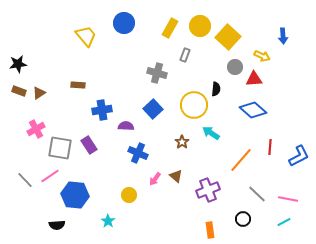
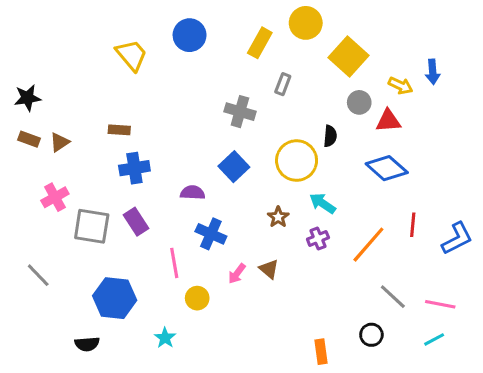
yellow circle: (200, 26) -> (306, 23), moved
blue arrow: (283, 36) -> (433, 72), moved
blue cross: (102, 110) -> (134, 168), moved
pink line: (50, 176) -> (174, 263), moved, turned -66
purple cross: (208, 190) -> (318, 238), moved, size x0.6

